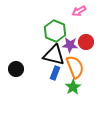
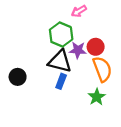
pink arrow: (79, 11) -> (79, 11), moved
orange semicircle: (75, 67) -> (102, 69), moved
green star: (73, 87) -> (97, 97), moved

